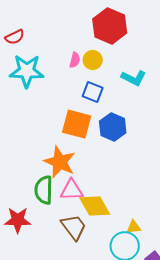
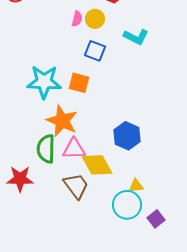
cyan star: (27, 71) -> (44, 82), moved
orange square: (77, 124) -> (79, 83), size x0.7
blue hexagon: (113, 127) -> (127, 136), moved

